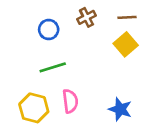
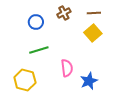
pink semicircle: (70, 101) -> (67, 68), moved
blue star: (120, 109) -> (89, 81), turned 30

